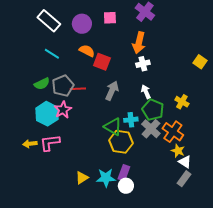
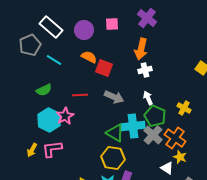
gray pentagon: (63, 86) -> (30, 45), moved
gray arrow: (112, 91) -> (114, 97), turned 90
cyan cross: (131, 120) -> (133, 126), size x1.6
yellow hexagon: (121, 142) -> (113, 158), moved
yellow arrow: (30, 144) -> (32, 150), turned -56
white triangle: (185, 162) -> (167, 168), moved

